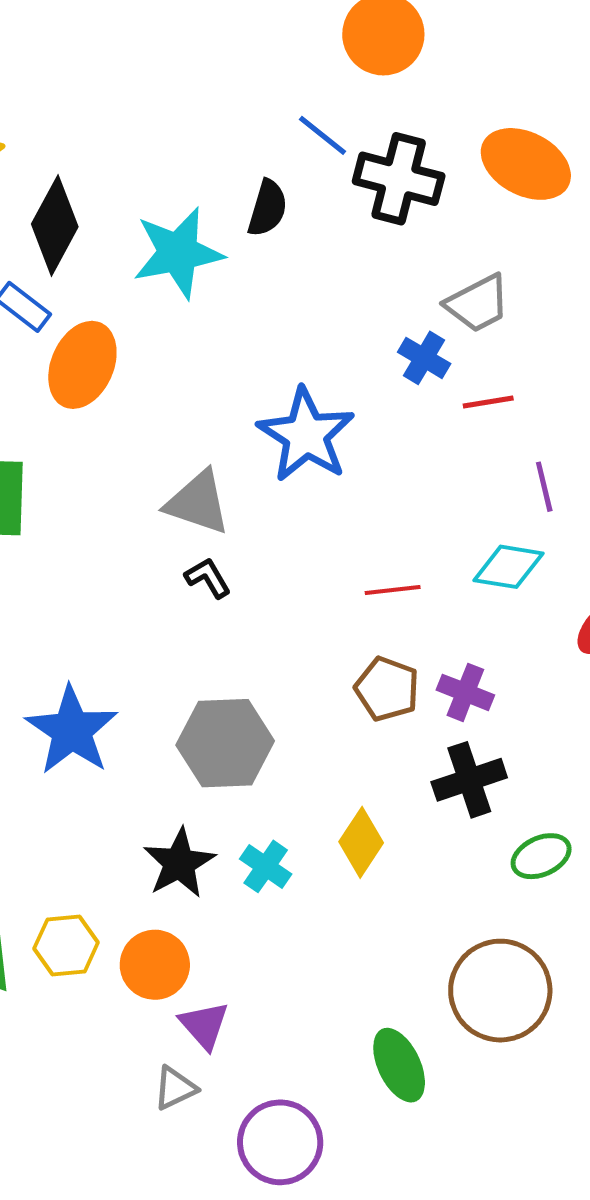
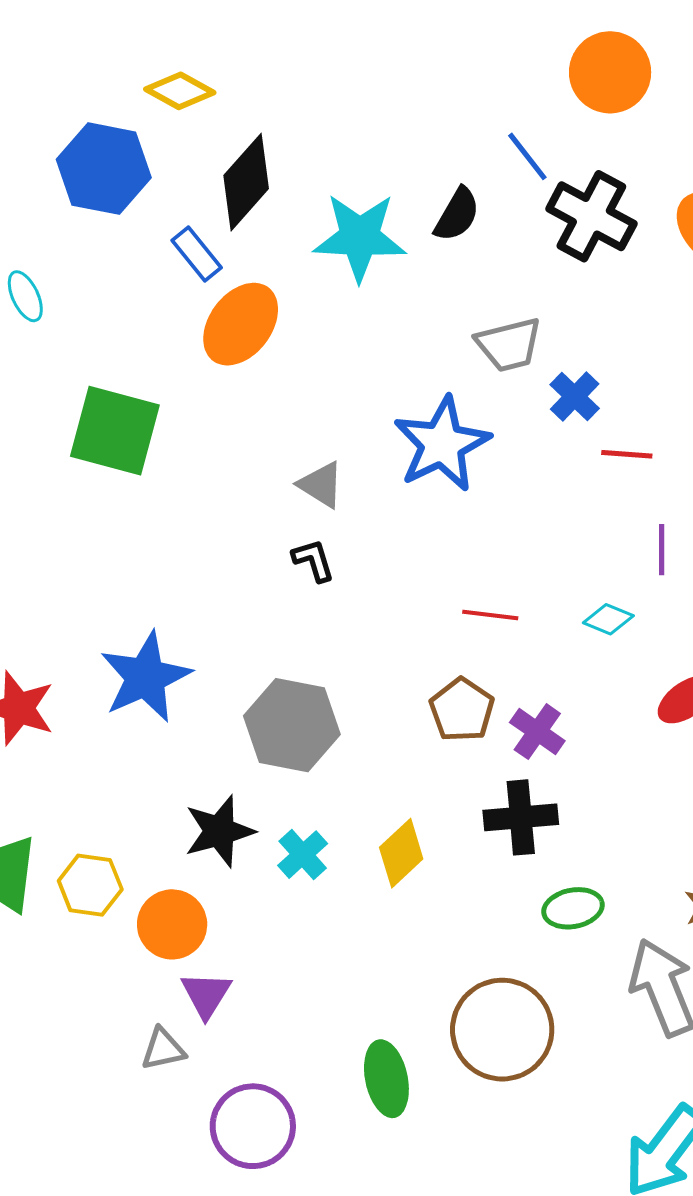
gray trapezoid: (478, 303) -> (509, 345), moved
gray triangle: (198, 502) -> (321, 485), size x0.7
cyan diamond: (508, 567) -> (608, 619), size x0.7

